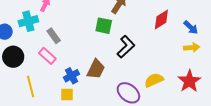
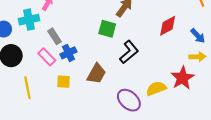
blue cross: (71, 76) -> (68, 53), moved
red star: (189, 81) -> (182, 78), moved
yellow square: (67, 94) -> (64, 82), moved

